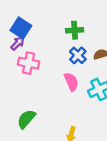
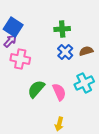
pink semicircle: (71, 82) -> (59, 92), moved
green semicircle: (26, 119) -> (36, 89), moved

